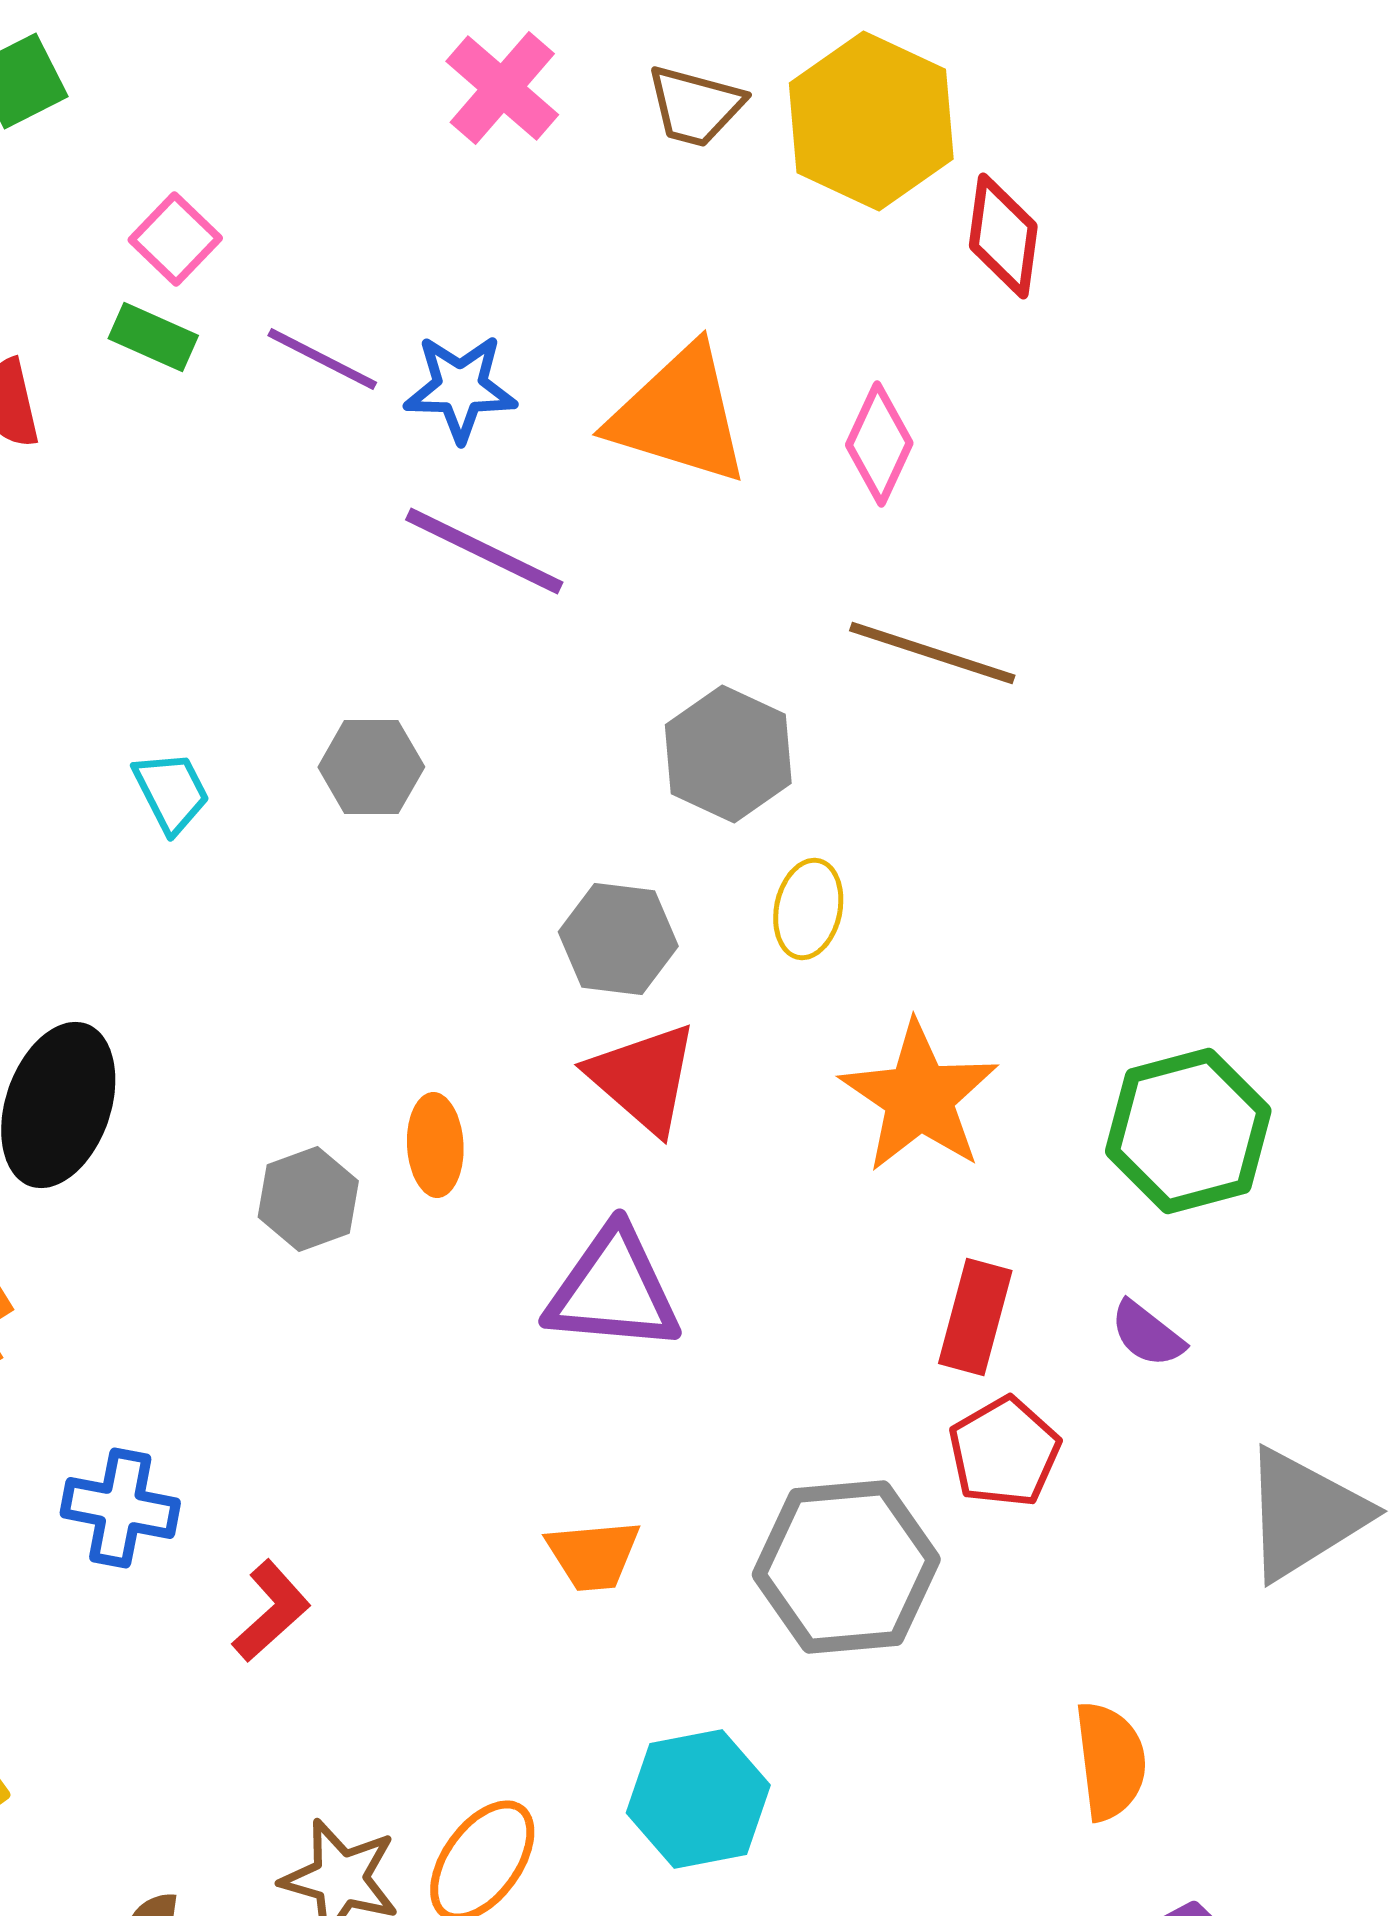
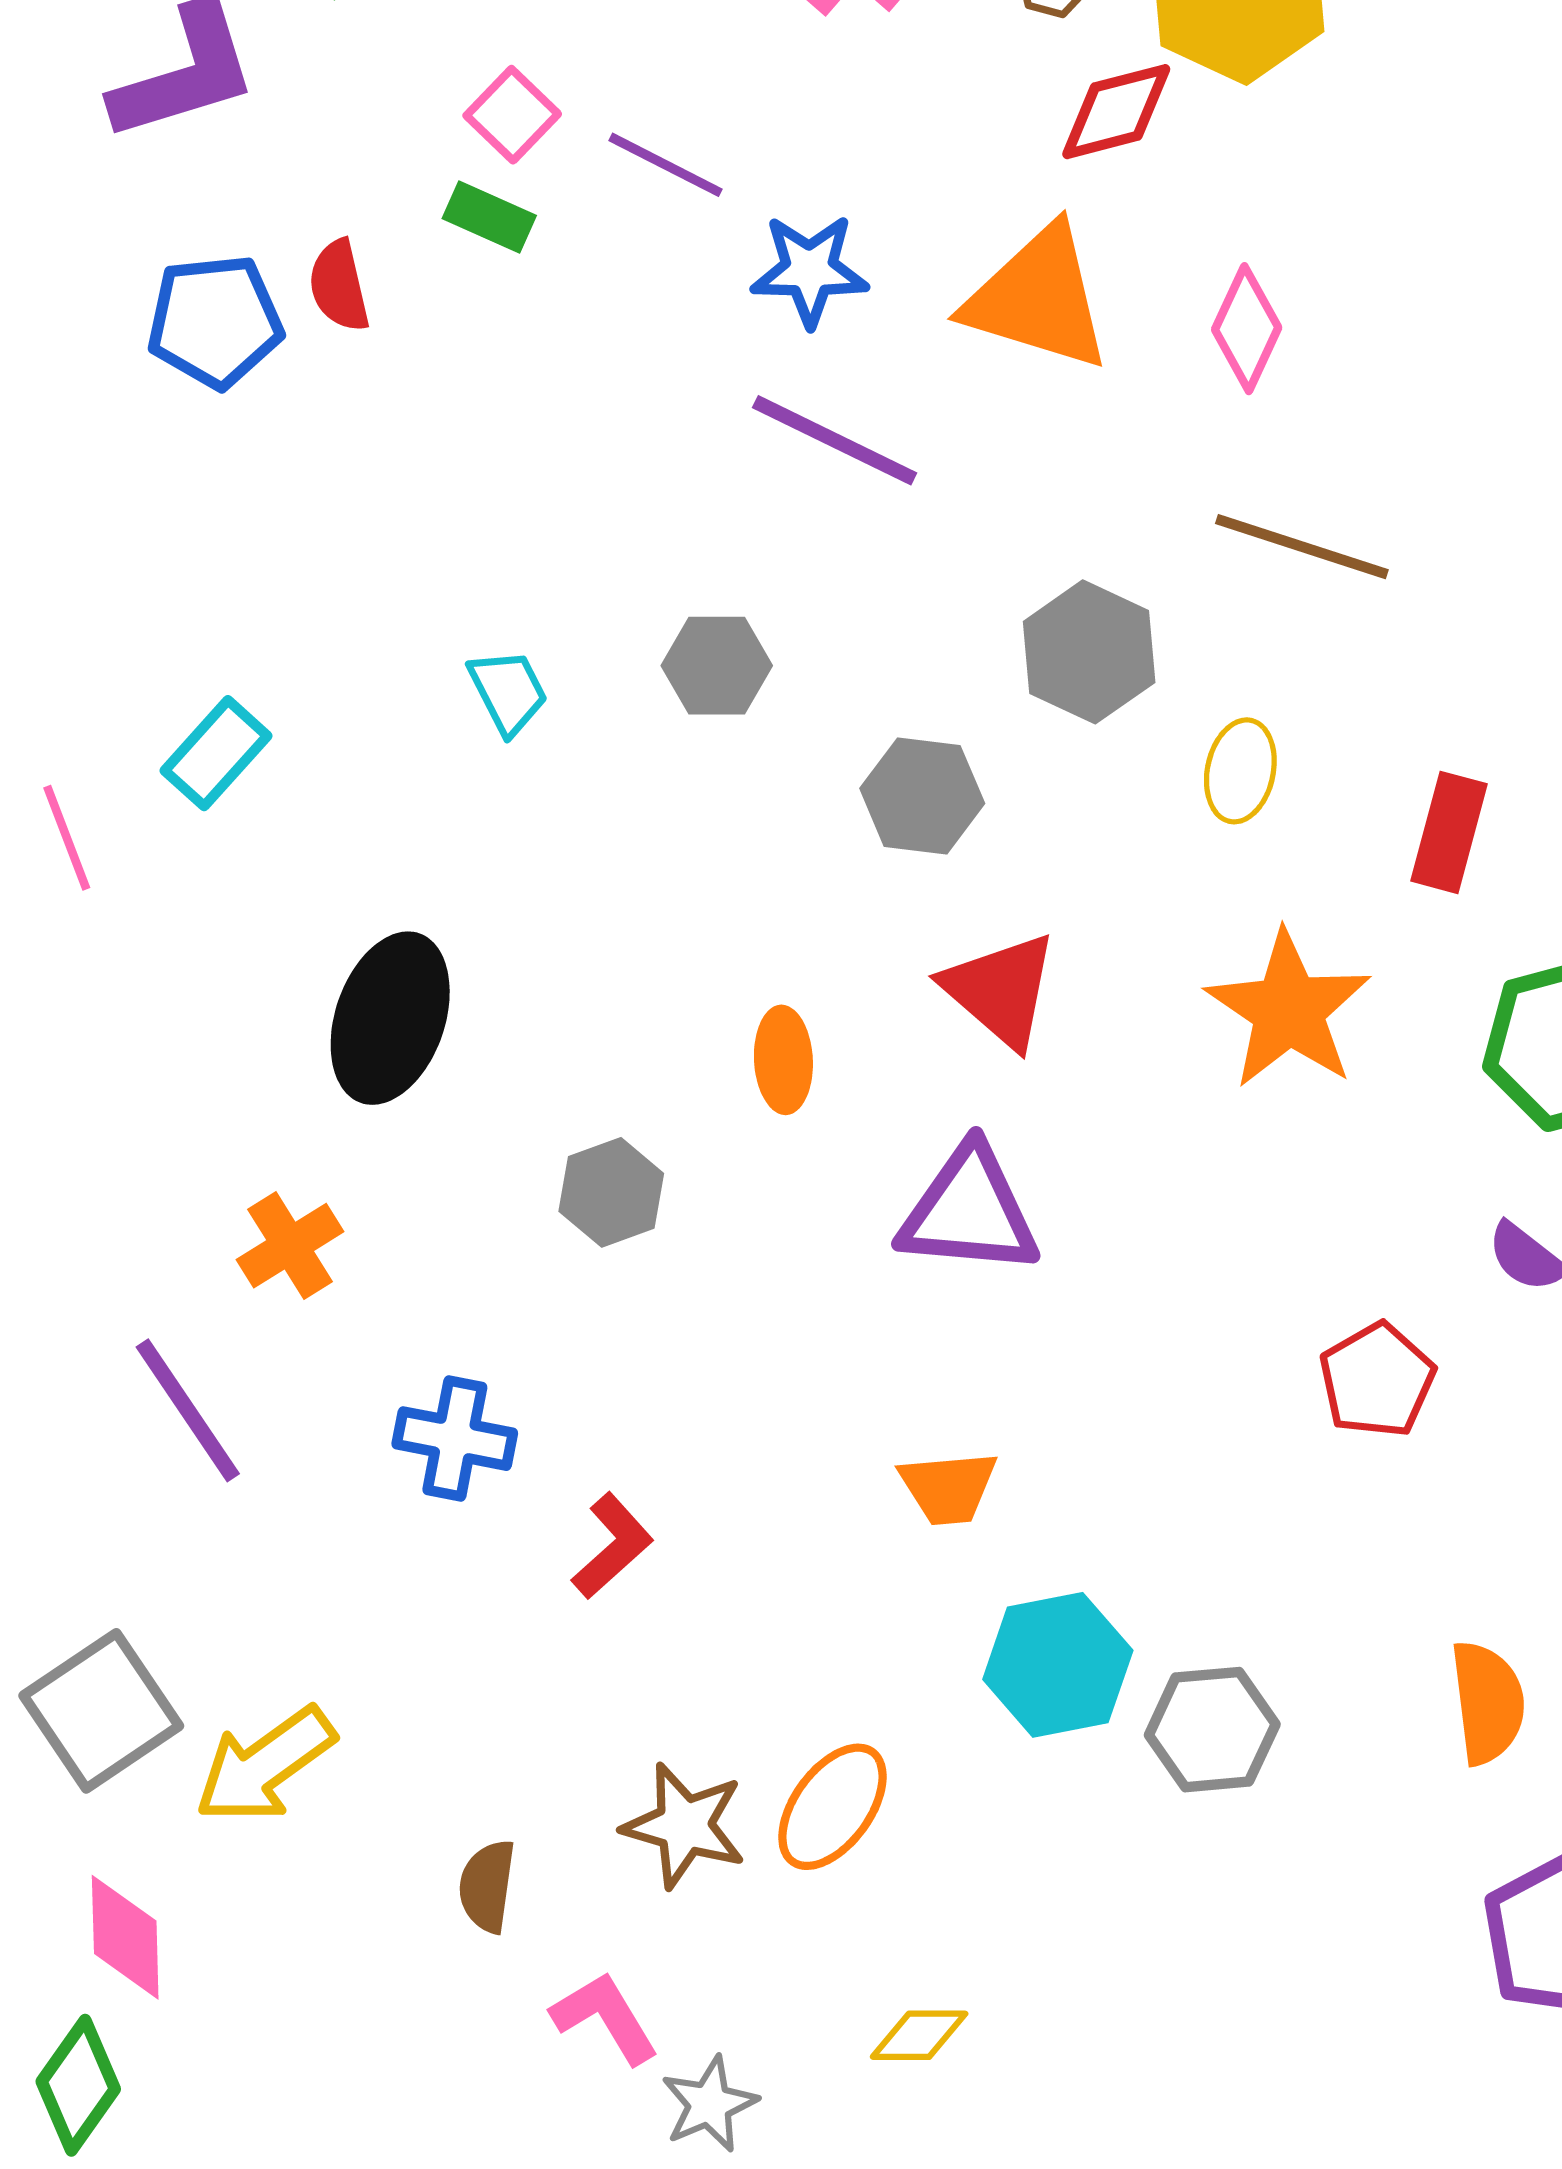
red diamond: (1003, 236) -> (1116, 112), moved, turned 68
purple line: (322, 359) -> (666, 165), moved
yellow ellipse: (808, 909) -> (1240, 771), moved
gray hexagon: (618, 939) -> (922, 796), moved
gray hexagon: (308, 1199) -> (611, 1192), moved
red rectangle: (975, 1317) -> (1449, 832), moved
gray hexagon: (846, 1567) -> (1212, 1730), moved, size x0.7
cyan hexagon: (698, 1799) -> (1058, 1665), moved

